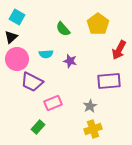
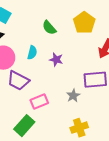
cyan semicircle: (46, 54) -> (32, 53), turned -72
gray star: (90, 106) -> (73, 96), moved
green rectangle: (38, 127) -> (24, 126), size x1.5

